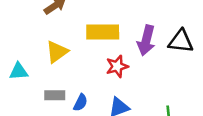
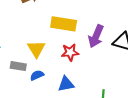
yellow triangle: (57, 52) -> (36, 49), moved, turned -36
blue semicircle: (80, 103) -> (37, 75), turned -152

